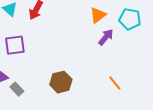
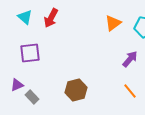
purple arrow: (106, 37) -> (130, 59), moved

